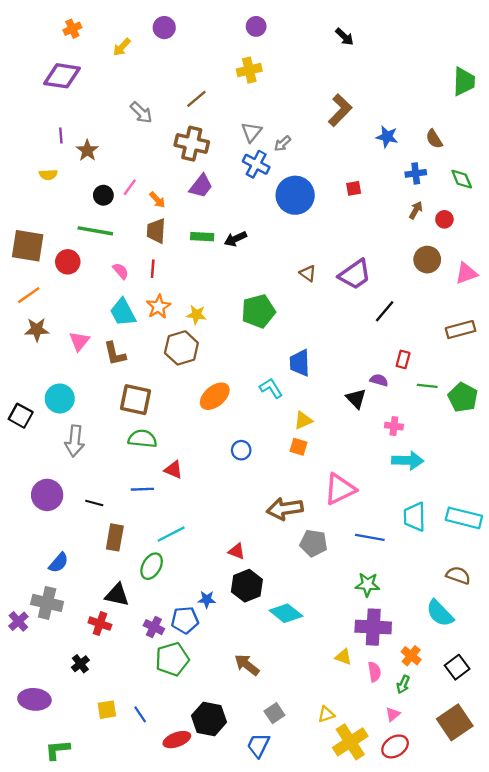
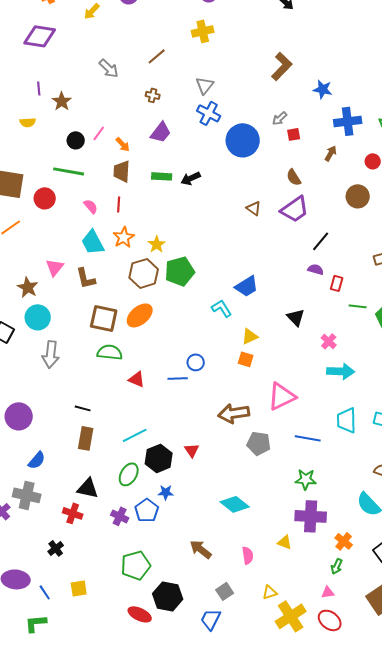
brown semicircle: (434, 139) -> (294, 177), moved
brown cross: (192, 144) -> (153, 95), size x0.5
gray arrow: (283, 144) -> (280, 118), moved
blue cross: (416, 173) -> (348, 121), size x1.5
brown arrow: (416, 210) -> (331, 153), moved
green pentagon: (258, 311) -> (180, 271), moved
yellow star: (196, 315) -> (157, 244), turned 30
brown star: (37, 330) -> (28, 287), moved, turned 30
blue trapezoid: (300, 363) -> (247, 286), turned -120
purple semicircle: (379, 380) -> (316, 269), moved
orange ellipse: (215, 396) -> (140, 315), moved
pink cross: (394, 426) -> (329, 341), turned 35
blue line: (142, 489) -> (178, 378), moved
purple circle: (47, 495) -> (19, 416), moved
black line: (94, 503) -> (83, 408), moved
red triangle: (237, 551) -> (192, 450), turned 35
green ellipse: (152, 566) -> (129, 474), moved
black hexagon: (247, 586) -> (159, 458), moved
blue pentagon: (185, 620) -> (147, 510), turned -30
green pentagon: (172, 659) -> (136, 565), moved
pink semicircle: (374, 672) -> (248, 555), moved
blue line: (140, 714) -> (45, 592), moved
pink triangle: (393, 714) -> (328, 592), turned 32
red ellipse: (177, 740) -> (140, 614), turned 45
red ellipse: (395, 746) -> (330, 620), turned 70

